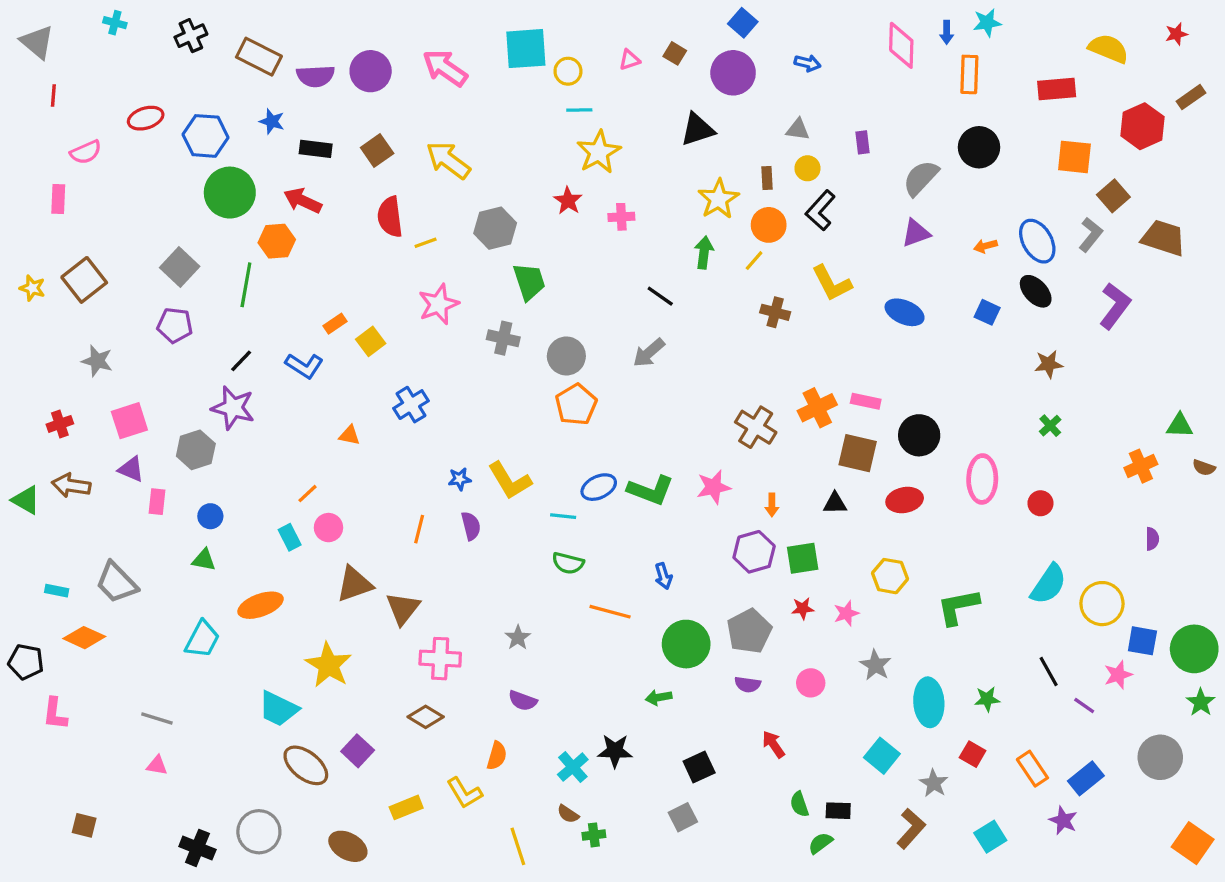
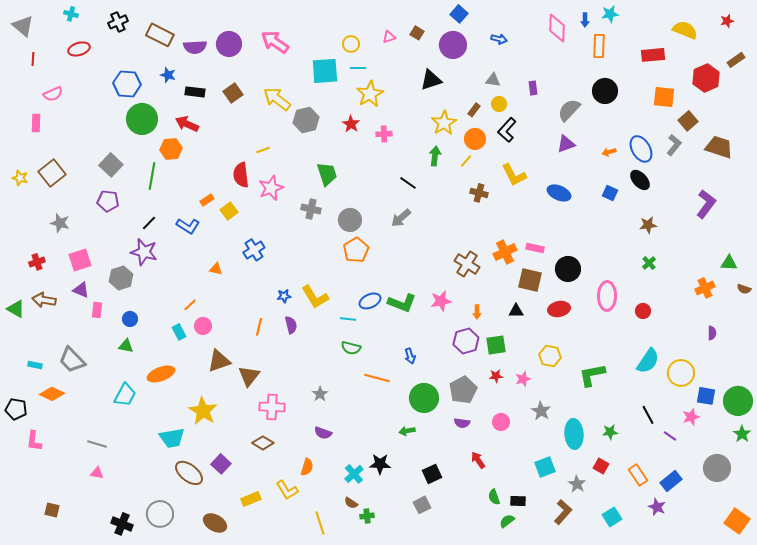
cyan square: (526, 49) -> (325, 71), moved
red ellipse: (146, 118) -> (79, 49), moved
brown rectangle: (767, 178) -> (474, 110), turned 40
red semicircle: (390, 217) -> (241, 175), moved
gray hexagon: (495, 228) -> (306, 120), moved
purple L-shape: (1115, 306) -> (706, 204), moved
cyan trapezoid: (278, 709) -> (172, 438), turned -36
cyan square: (882, 756) -> (545, 467), turned 30

